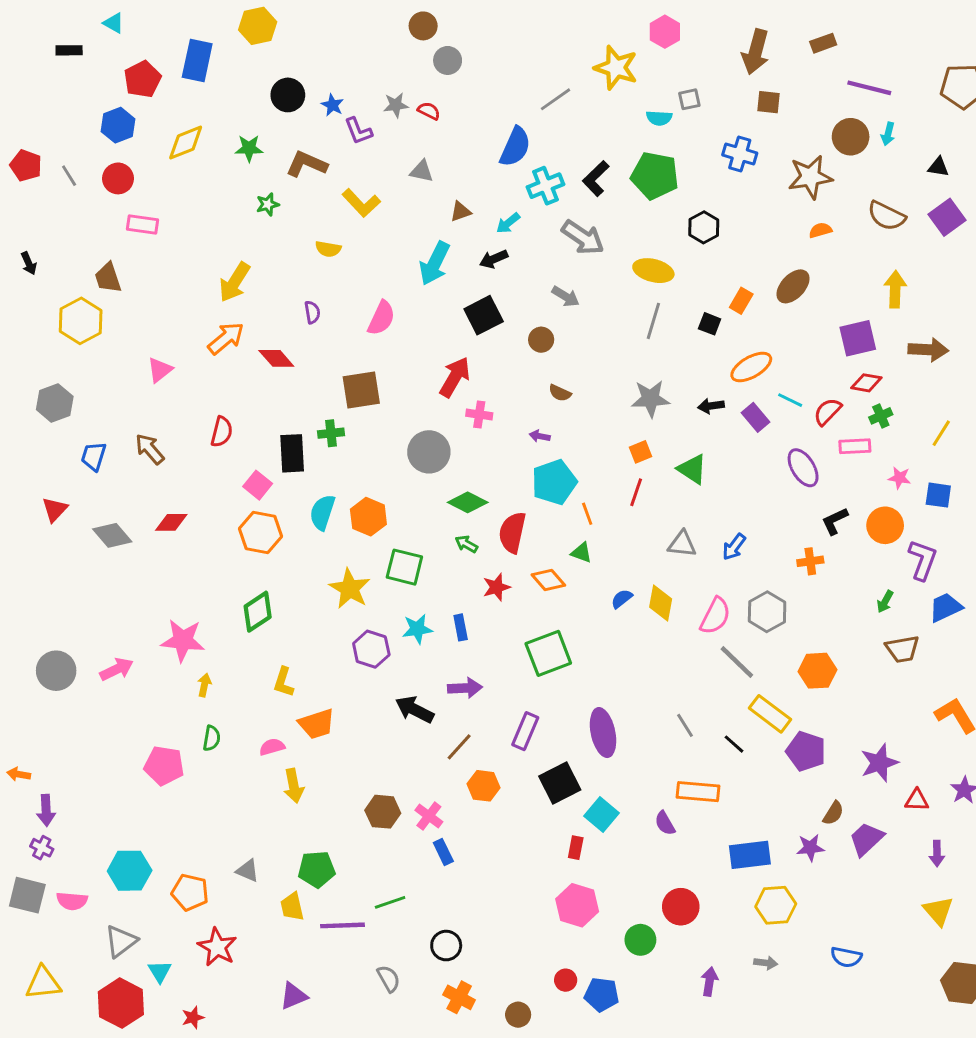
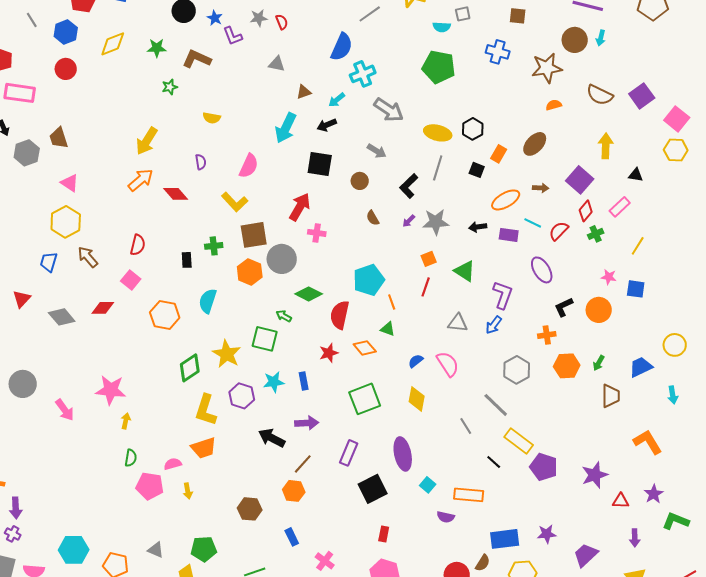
red semicircle: (429, 111) -> (282, 22), turned 42
black triangle: (938, 167) -> (636, 175), moved
gray line: (69, 176) -> (32, 20), moved
black L-shape: (596, 178) -> (409, 186), moved
yellow L-shape: (361, 203) -> (235, 202), moved
pink rectangle: (142, 225) -> (20, 93), moved, size x1.4
black hexagon: (704, 227) -> (473, 129), moved
black square: (484, 315) -> (320, 164), turned 36
yellow hexagon: (81, 321) -> (66, 222), moved
purple square: (858, 338) -> (580, 180), turned -36
brown arrow: (928, 350) -> (541, 188), moved, size x0.6
pink triangle: (160, 370) -> (70, 183), moved, turned -48
red diamond: (866, 383) -> (586, 211), turned -60
brown square: (361, 390) -> (254, 235), moved
brown semicircle: (560, 393) -> (373, 218), turned 35
gray hexagon: (55, 403) -> (27, 153), moved
purple rectangle: (756, 417) -> (509, 235), turned -42
purple arrow: (540, 436) -> (409, 221), moved, turned -56
pink rectangle: (855, 446) -> (620, 207), moved, turned -40
black rectangle: (292, 453) -> (187, 260), size x0.6
pink square: (258, 485) -> (131, 280), moved
orange hexagon: (368, 517) -> (250, 272), moved
green arrow: (466, 544) -> (284, 316), moved
purple L-shape: (923, 560) -> (503, 295), moved
yellow diamond: (661, 603) -> (417, 399), moved
green diamond: (258, 612) -> (190, 368), moved
pink semicircle: (715, 616) -> (448, 364), moved, turned -60
brown trapezoid: (902, 649) -> (611, 396), turned -80
pink arrow: (117, 669) -> (65, 410), turned 80
gray circle: (56, 671) -> (23, 384), moved
orange hexagon: (817, 671) -> (567, 366), moved
yellow L-shape: (284, 682) -> (206, 410), moved, size x1.5
gray line: (685, 725) -> (466, 426), moved
pink pentagon: (164, 766) -> (150, 486), moved
yellow arrow: (294, 786) -> (188, 491), size x0.7
orange hexagon: (484, 786) -> (294, 491), moved
brown semicircle: (833, 813) -> (483, 563), moved
cyan square: (602, 815) -> (428, 485), moved, size x0.7
pink cross: (429, 816) -> (325, 561), moved
purple semicircle: (665, 823) -> (446, 517), turned -48
purple trapezoid: (866, 839) -> (586, 555), moved

